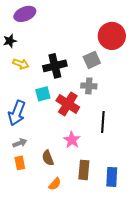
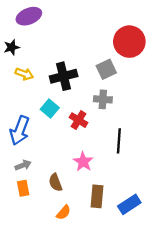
cyan square: (43, 94) -> (50, 109), turned -35
red cross: (68, 104) -> (79, 120), size x0.7
blue rectangle: (112, 177) -> (129, 204), turned 54

